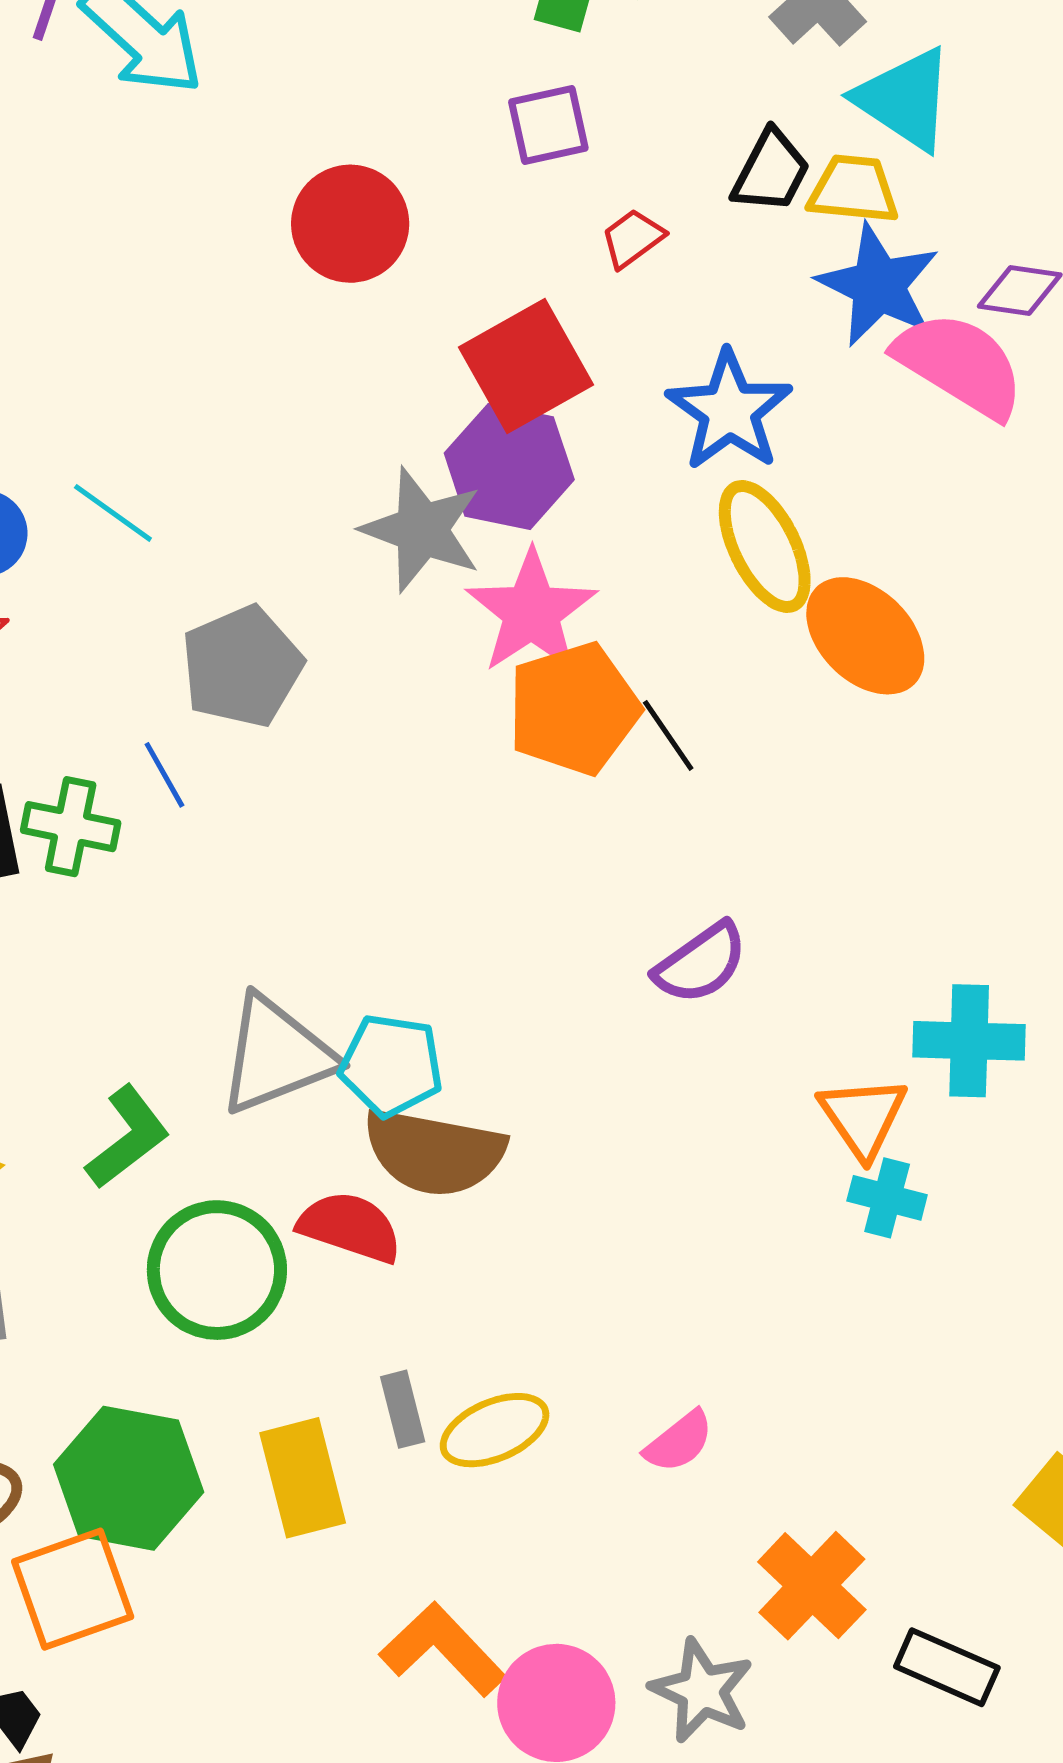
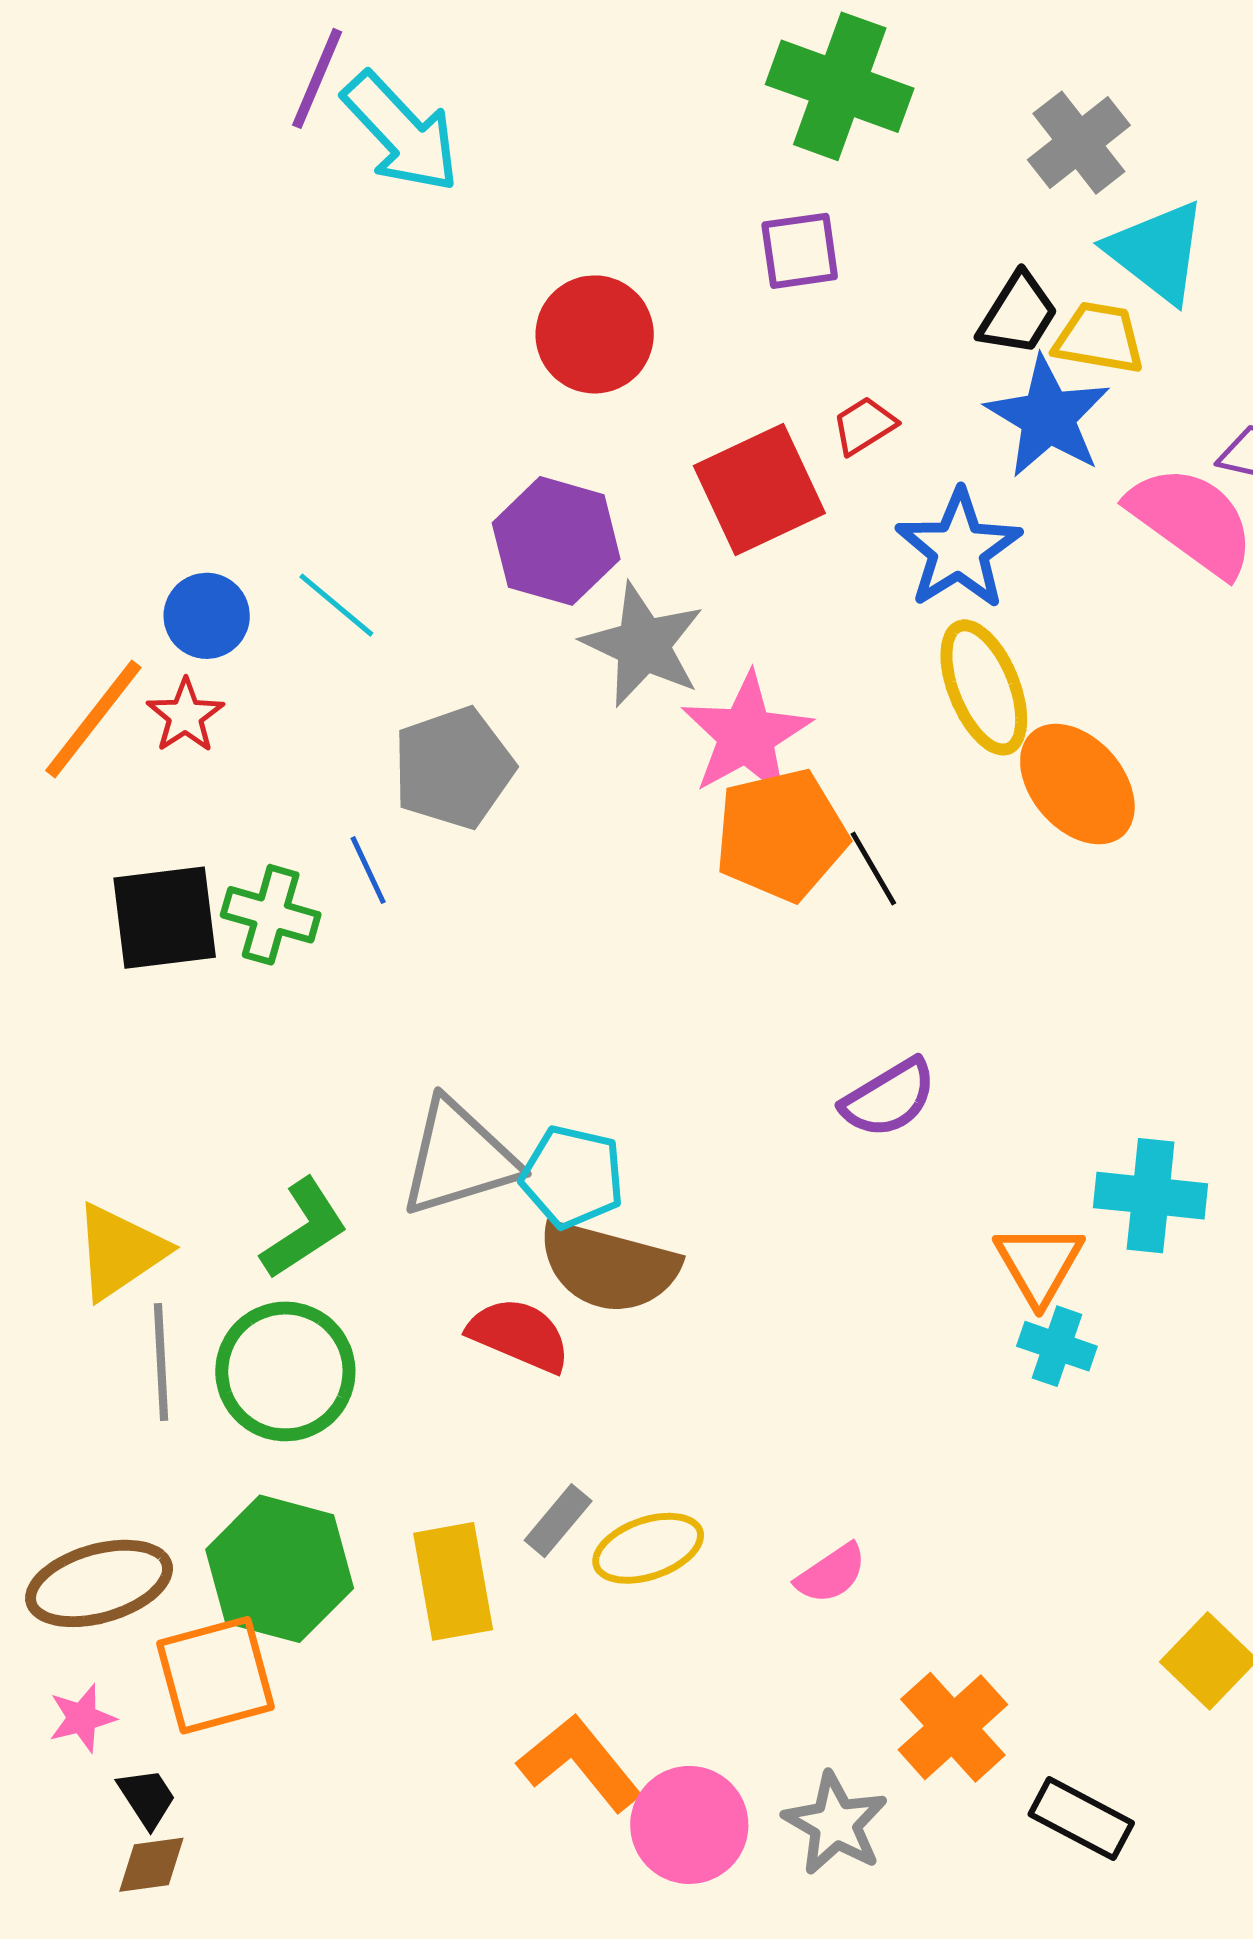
red trapezoid: (633, 238) -> (864, 426), moved
blue star: (878, 285) -> (1048, 417), moved
purple hexagon: (509, 466) -> (556, 541), moved
green circle: (217, 1270) -> (285, 1371), moved
gray rectangle: (403, 1409) -> (558, 1521), turned 50

